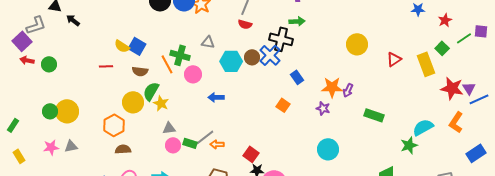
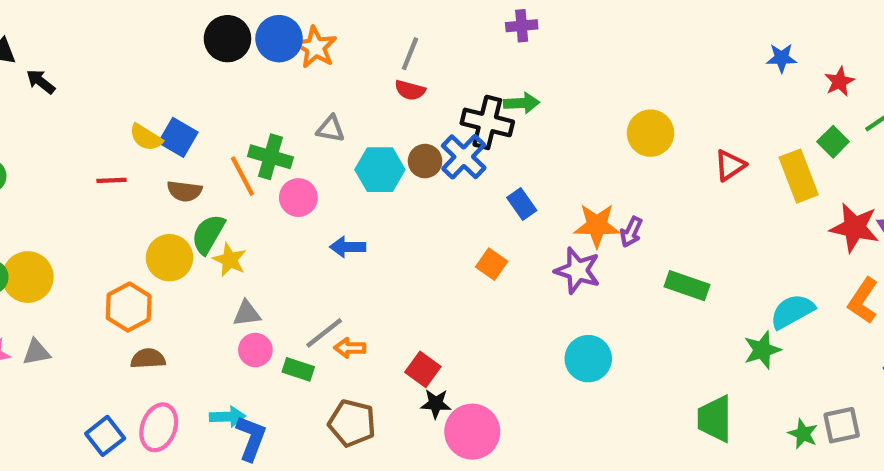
green arrow: (297, 21) -> (522, 103), moved
purple star: (323, 108) -> (578, 271), size x1.5
green rectangle: (190, 143) -> (298, 369), moved

